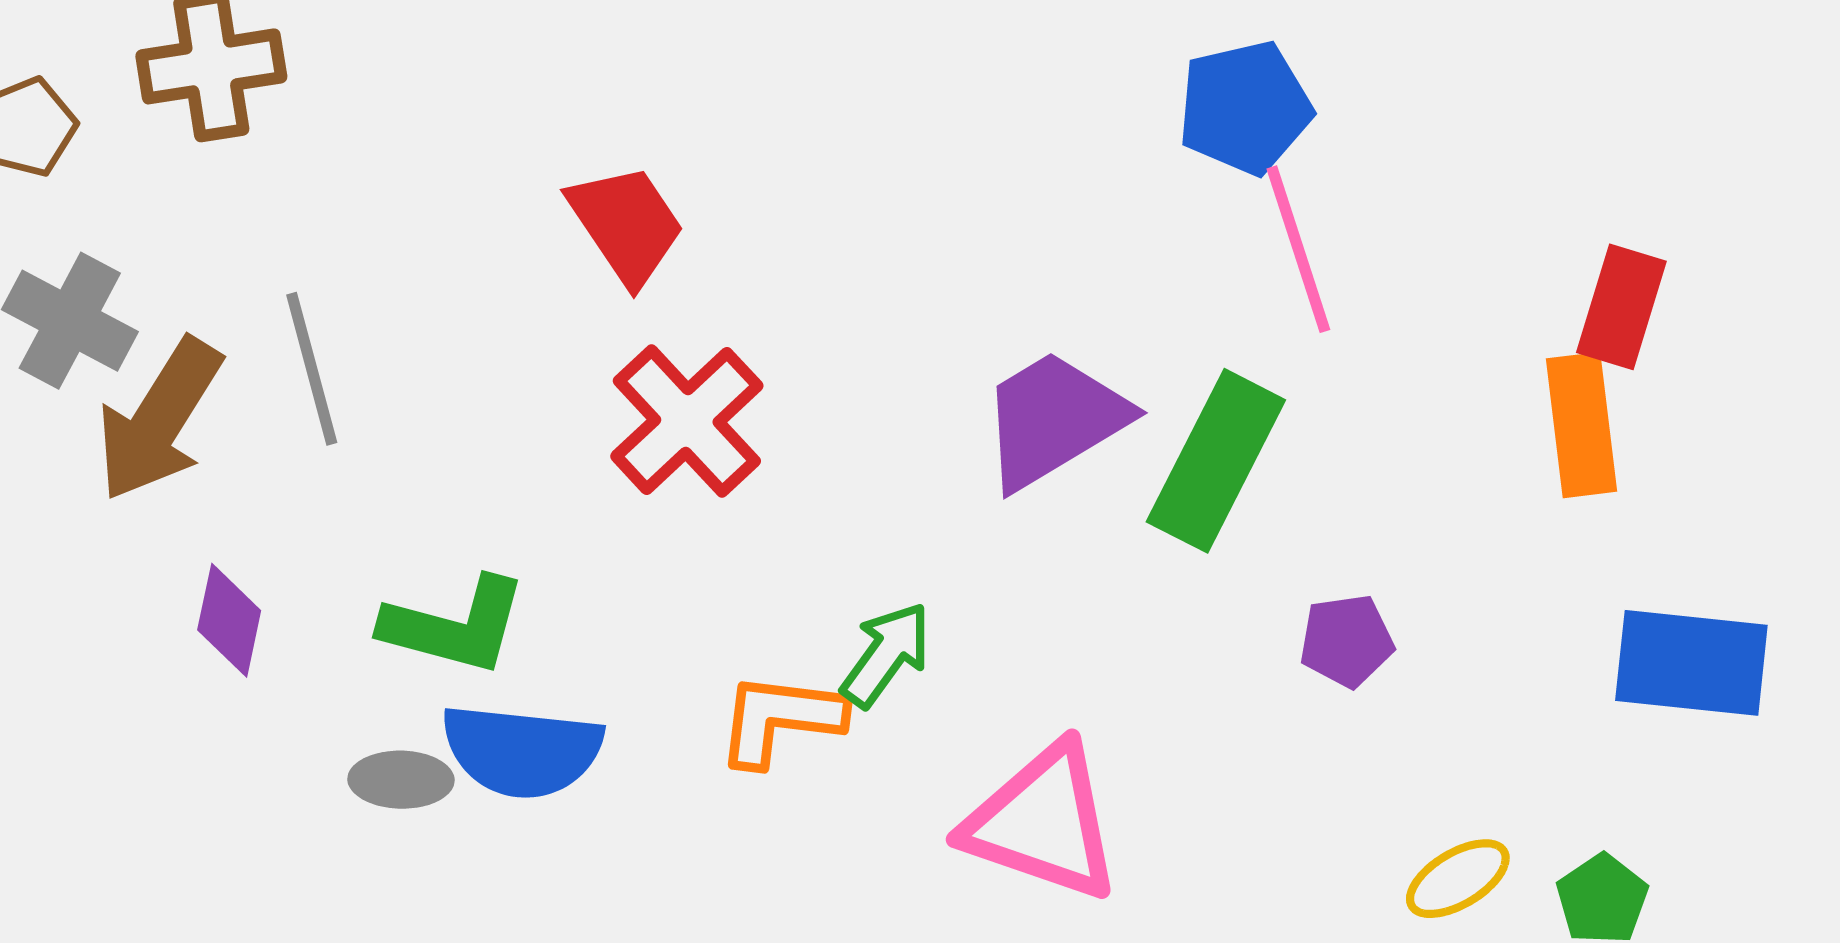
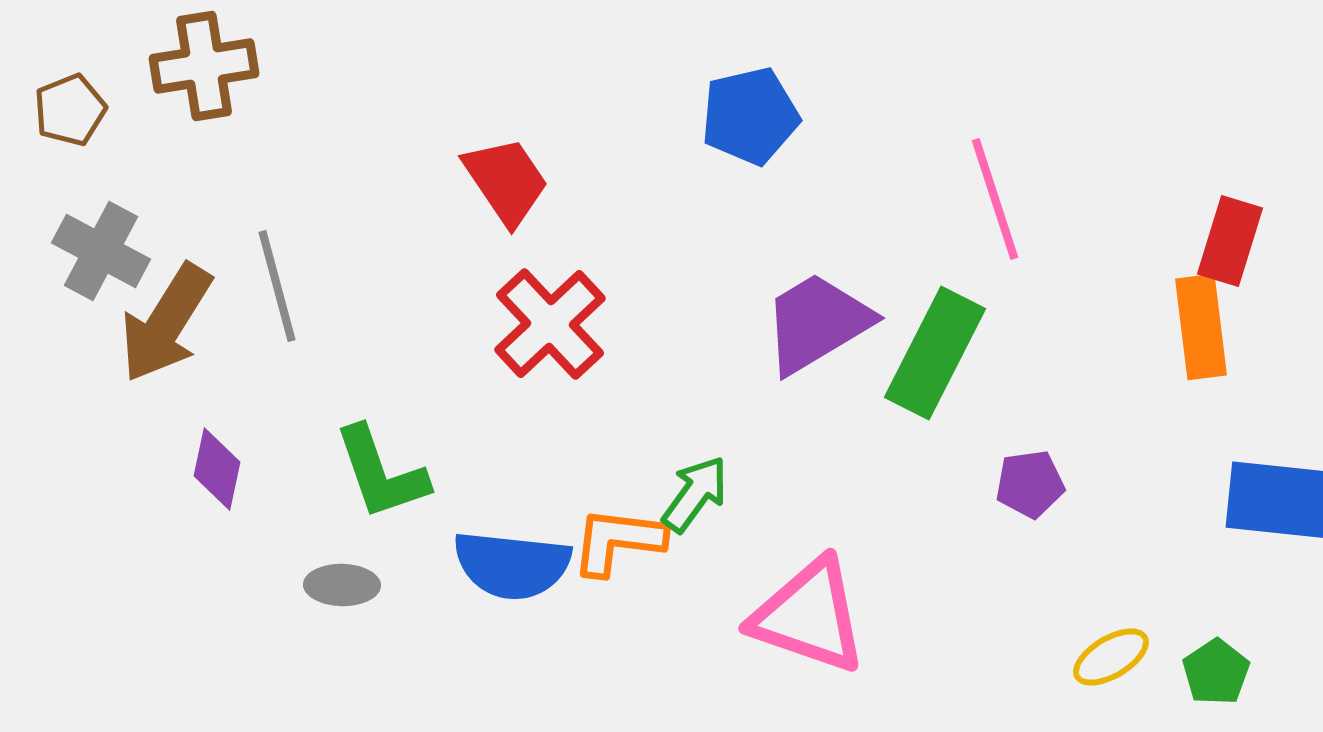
blue pentagon: (1245, 108) -> (750, 116), moved
green L-shape: (455, 626) -> (381, 473), turned 56
blue semicircle: (522, 751) -> (512, 565), moved

